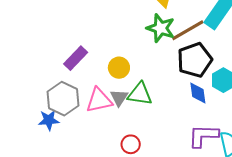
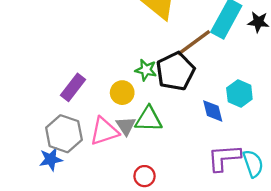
green star: (161, 28) -> (146, 70), moved, size x0.7
black pentagon: (195, 60) -> (175, 71), moved

